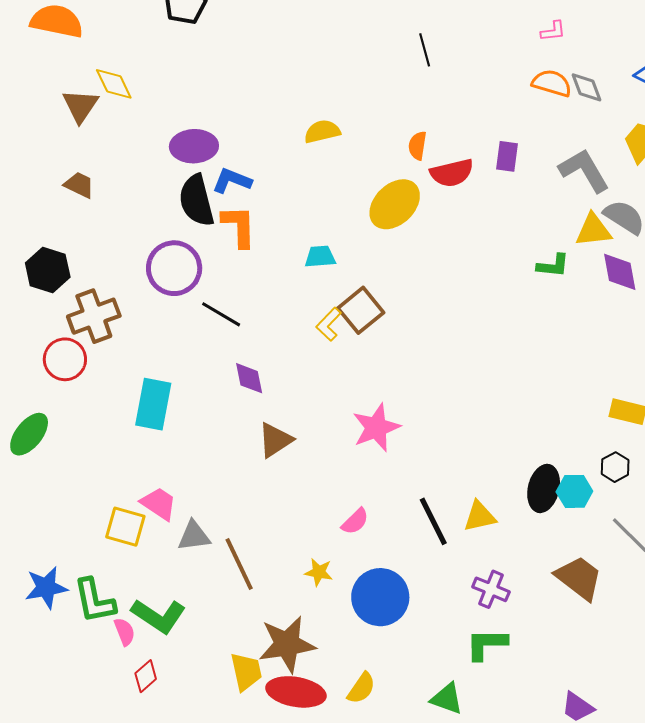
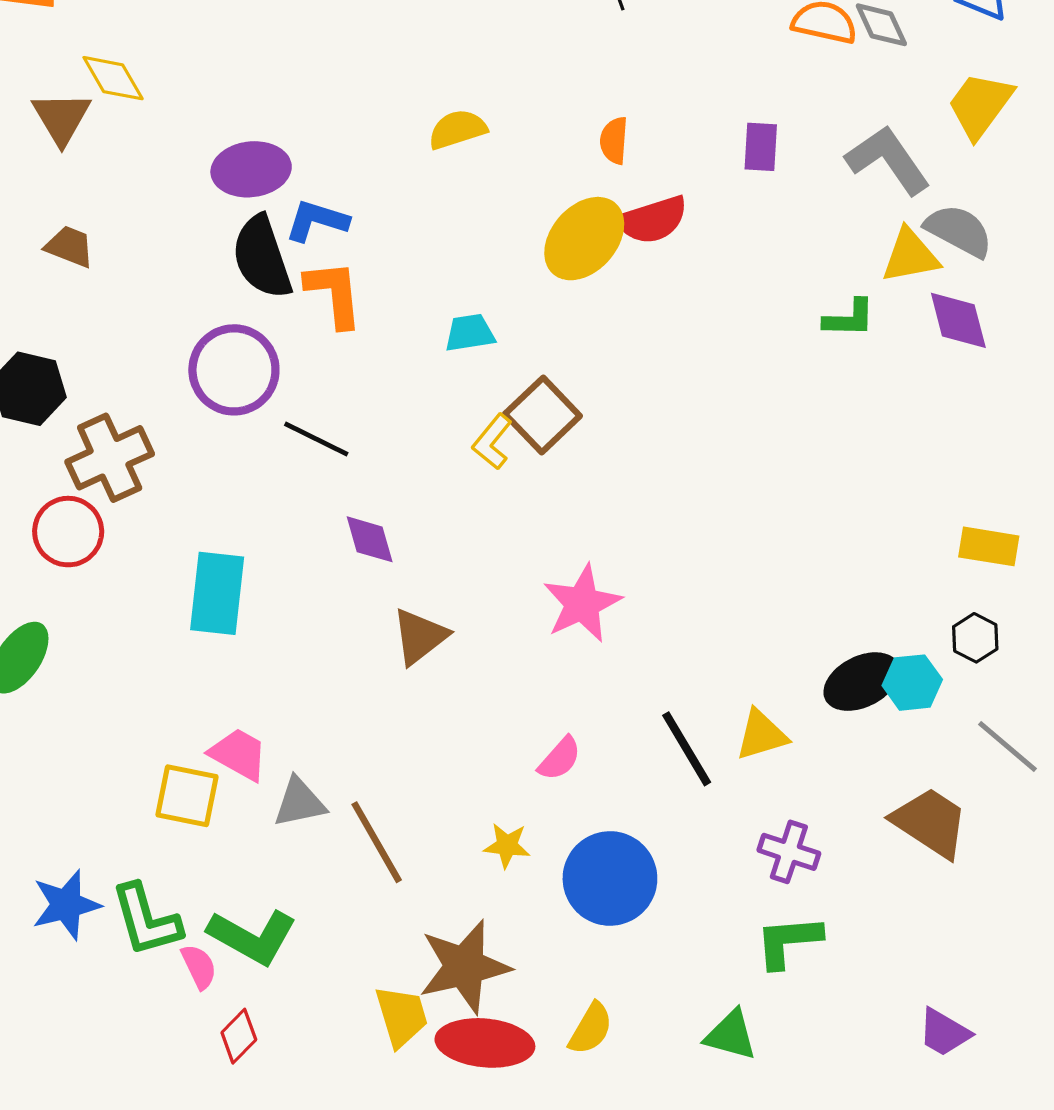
red semicircle: (452, 173) -> (652, 220), moved
black ellipse: (544, 488) -> (862, 682), turned 54

